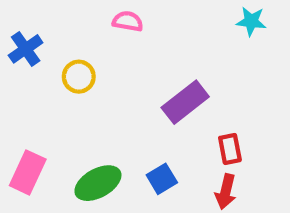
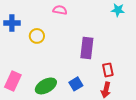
blue cross: (26, 49) -> (12, 23), turned 35
purple rectangle: (185, 102) -> (87, 48), turned -45

